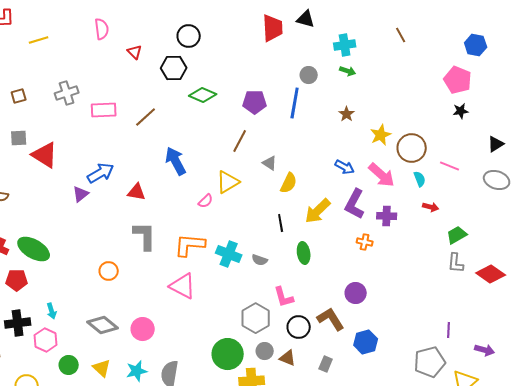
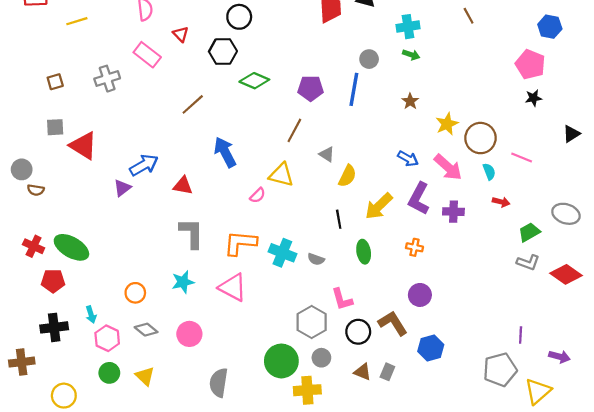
pink rectangle: (104, 110) -> (147, 55), moved, turned 40
gray ellipse: (497, 180) -> (566, 214), moved
yellow triangle: (228, 182) -> (281, 175), turned 45
orange cross: (365, 242) -> (414, 247), moved
gray L-shape: (456, 263) -> (528, 262), turned -75
orange circle: (109, 271) -> (135, 293), moved
gray diamond: (103, 325) -> (146, 330), size x0.7
pink hexagon: (46, 340) -> (107, 338), moved
brown triangle: (288, 358) -> (363, 372), moved
cyan star: (137, 371) -> (183, 282), moved

